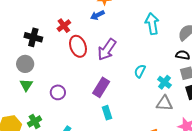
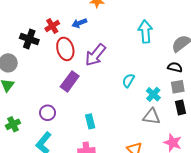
blue arrow: (97, 15) -> (79, 23), moved
black cross: (33, 37) -> (29, 39), moved
purple rectangle: (101, 87) -> (70, 81), moved
purple circle: (58, 92) -> (48, 113), moved

